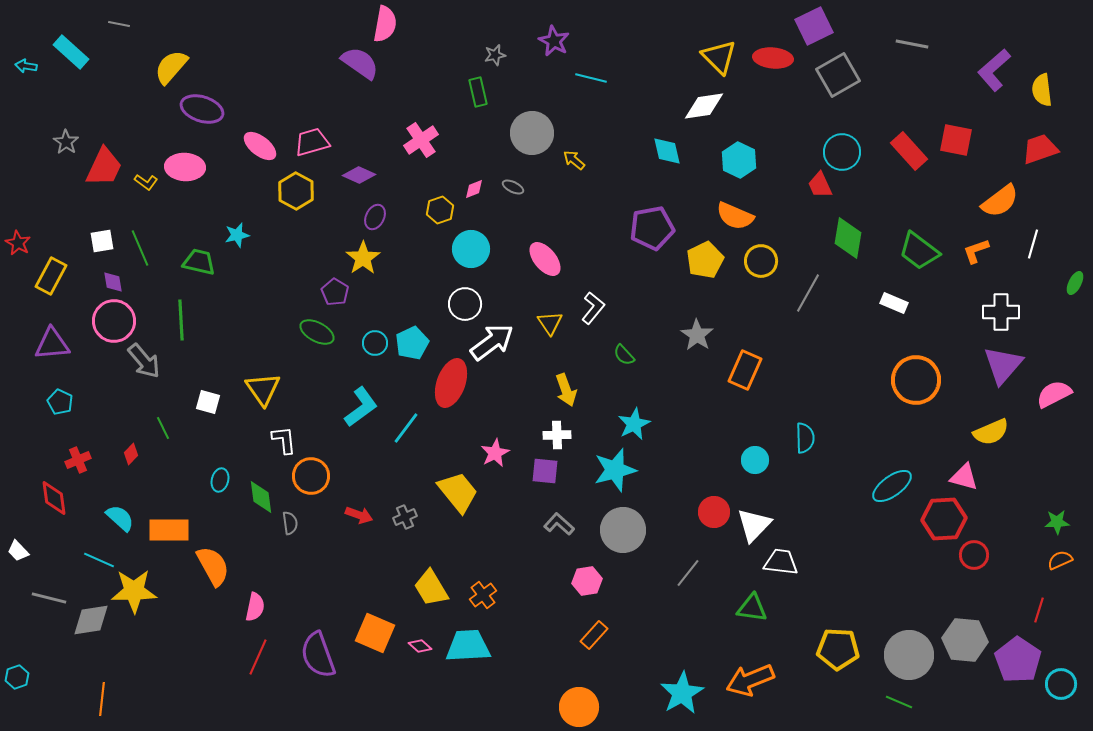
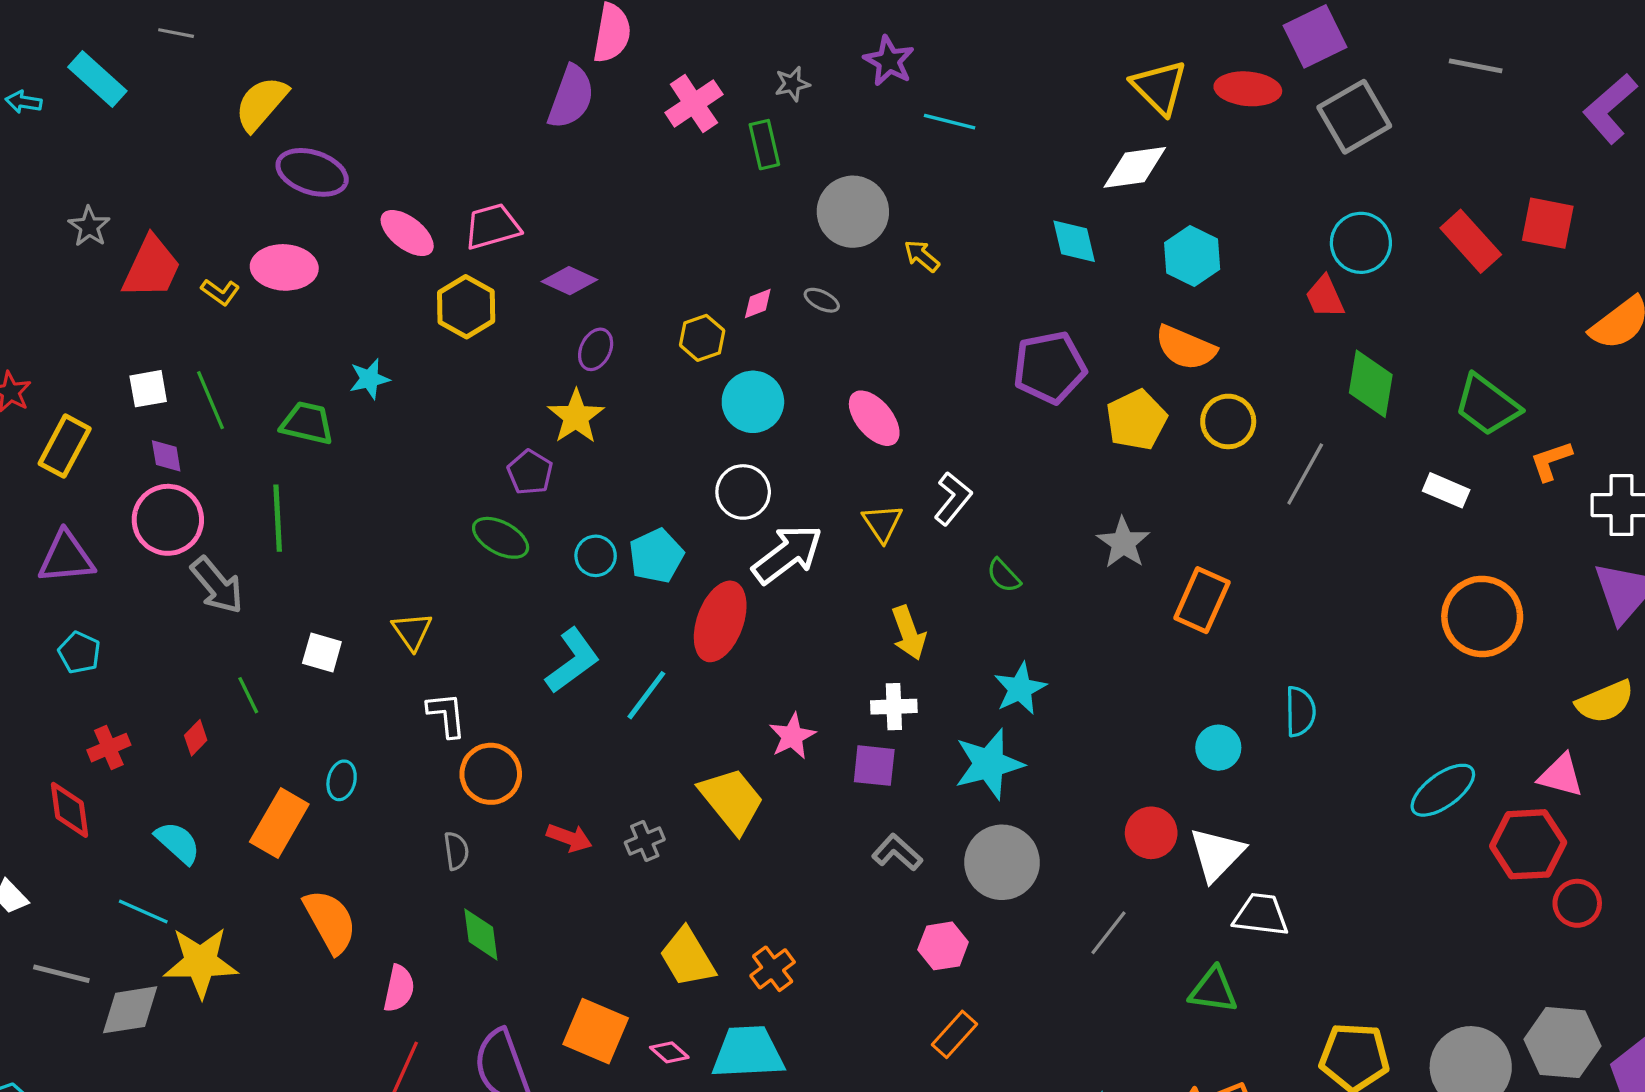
purple semicircle: (360, 63) -> (571, 97), turned 75
pink cross: (421, 140) -> (694, 104), moved
orange L-shape: (976, 251) -> (1551, 461), moved
yellow triangle: (263, 389) -> (412, 631), size x0.7
green diamond: (261, 497) -> (481, 934), moved
orange rectangle: (169, 530) -> (279, 823), moved, turned -60

